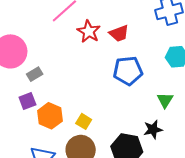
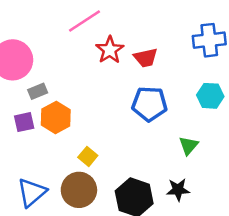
orange hexagon: (50, 116) -> (56, 117), moved
black star: (153, 129) -> (178, 190), moved

